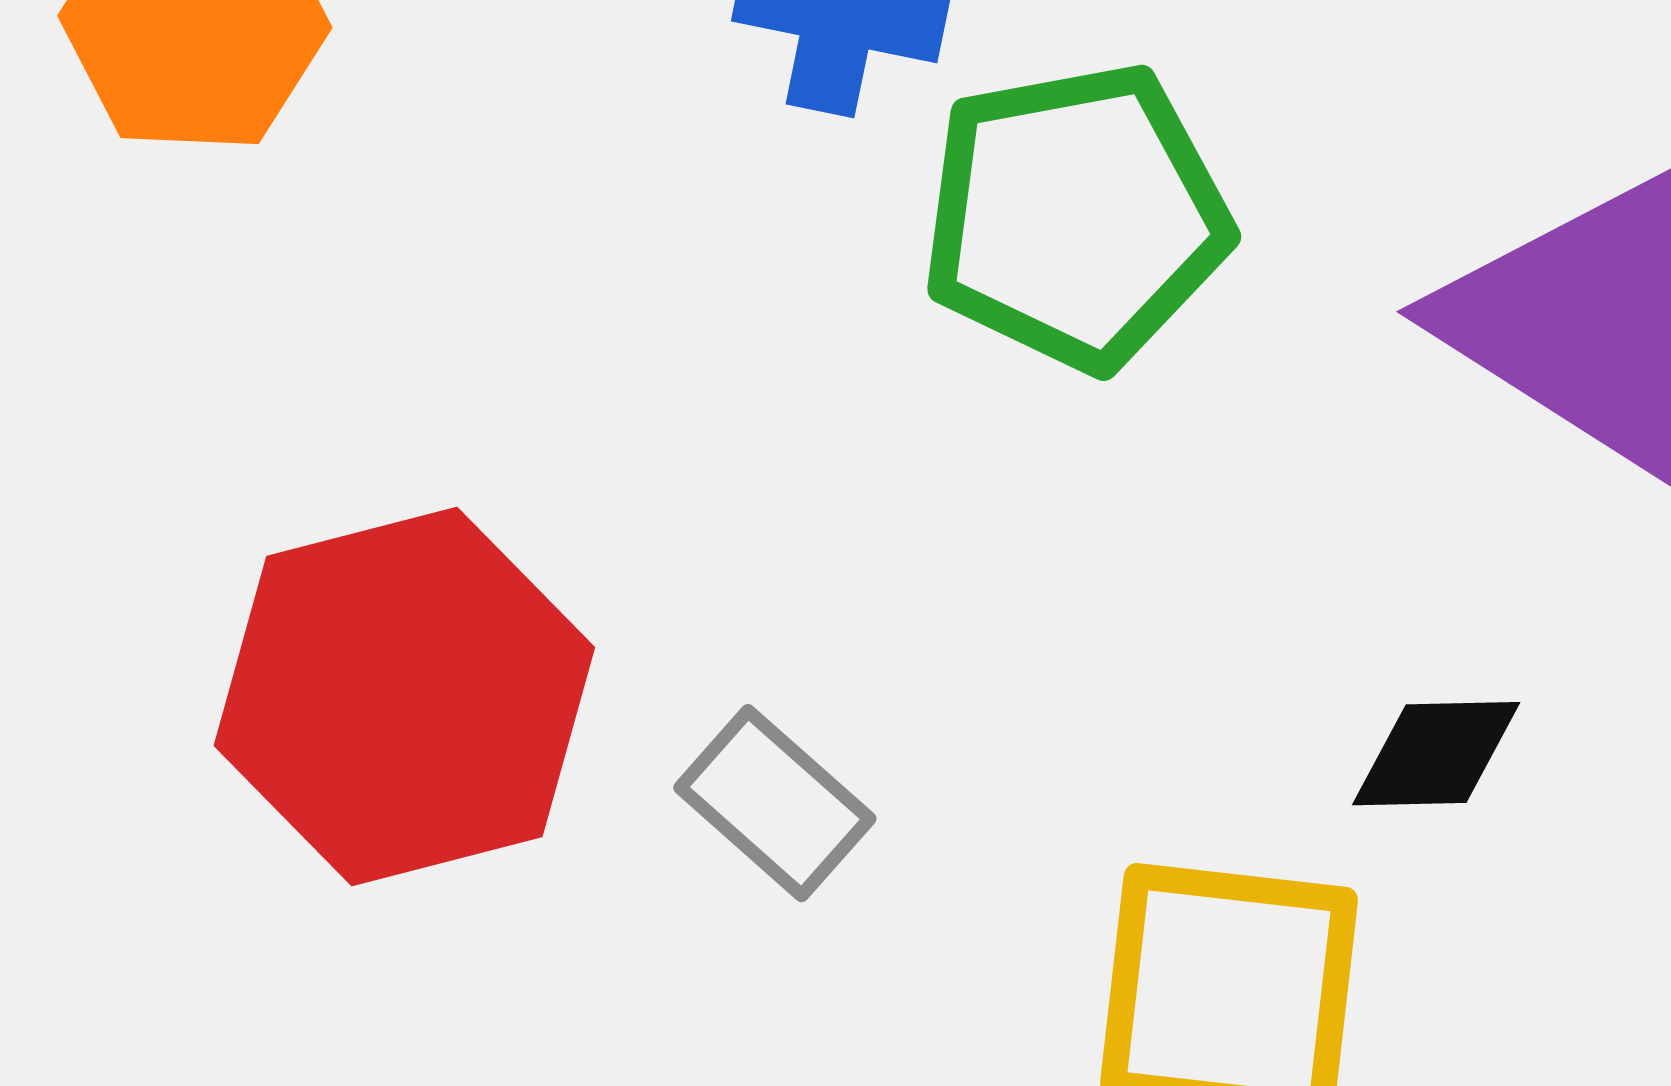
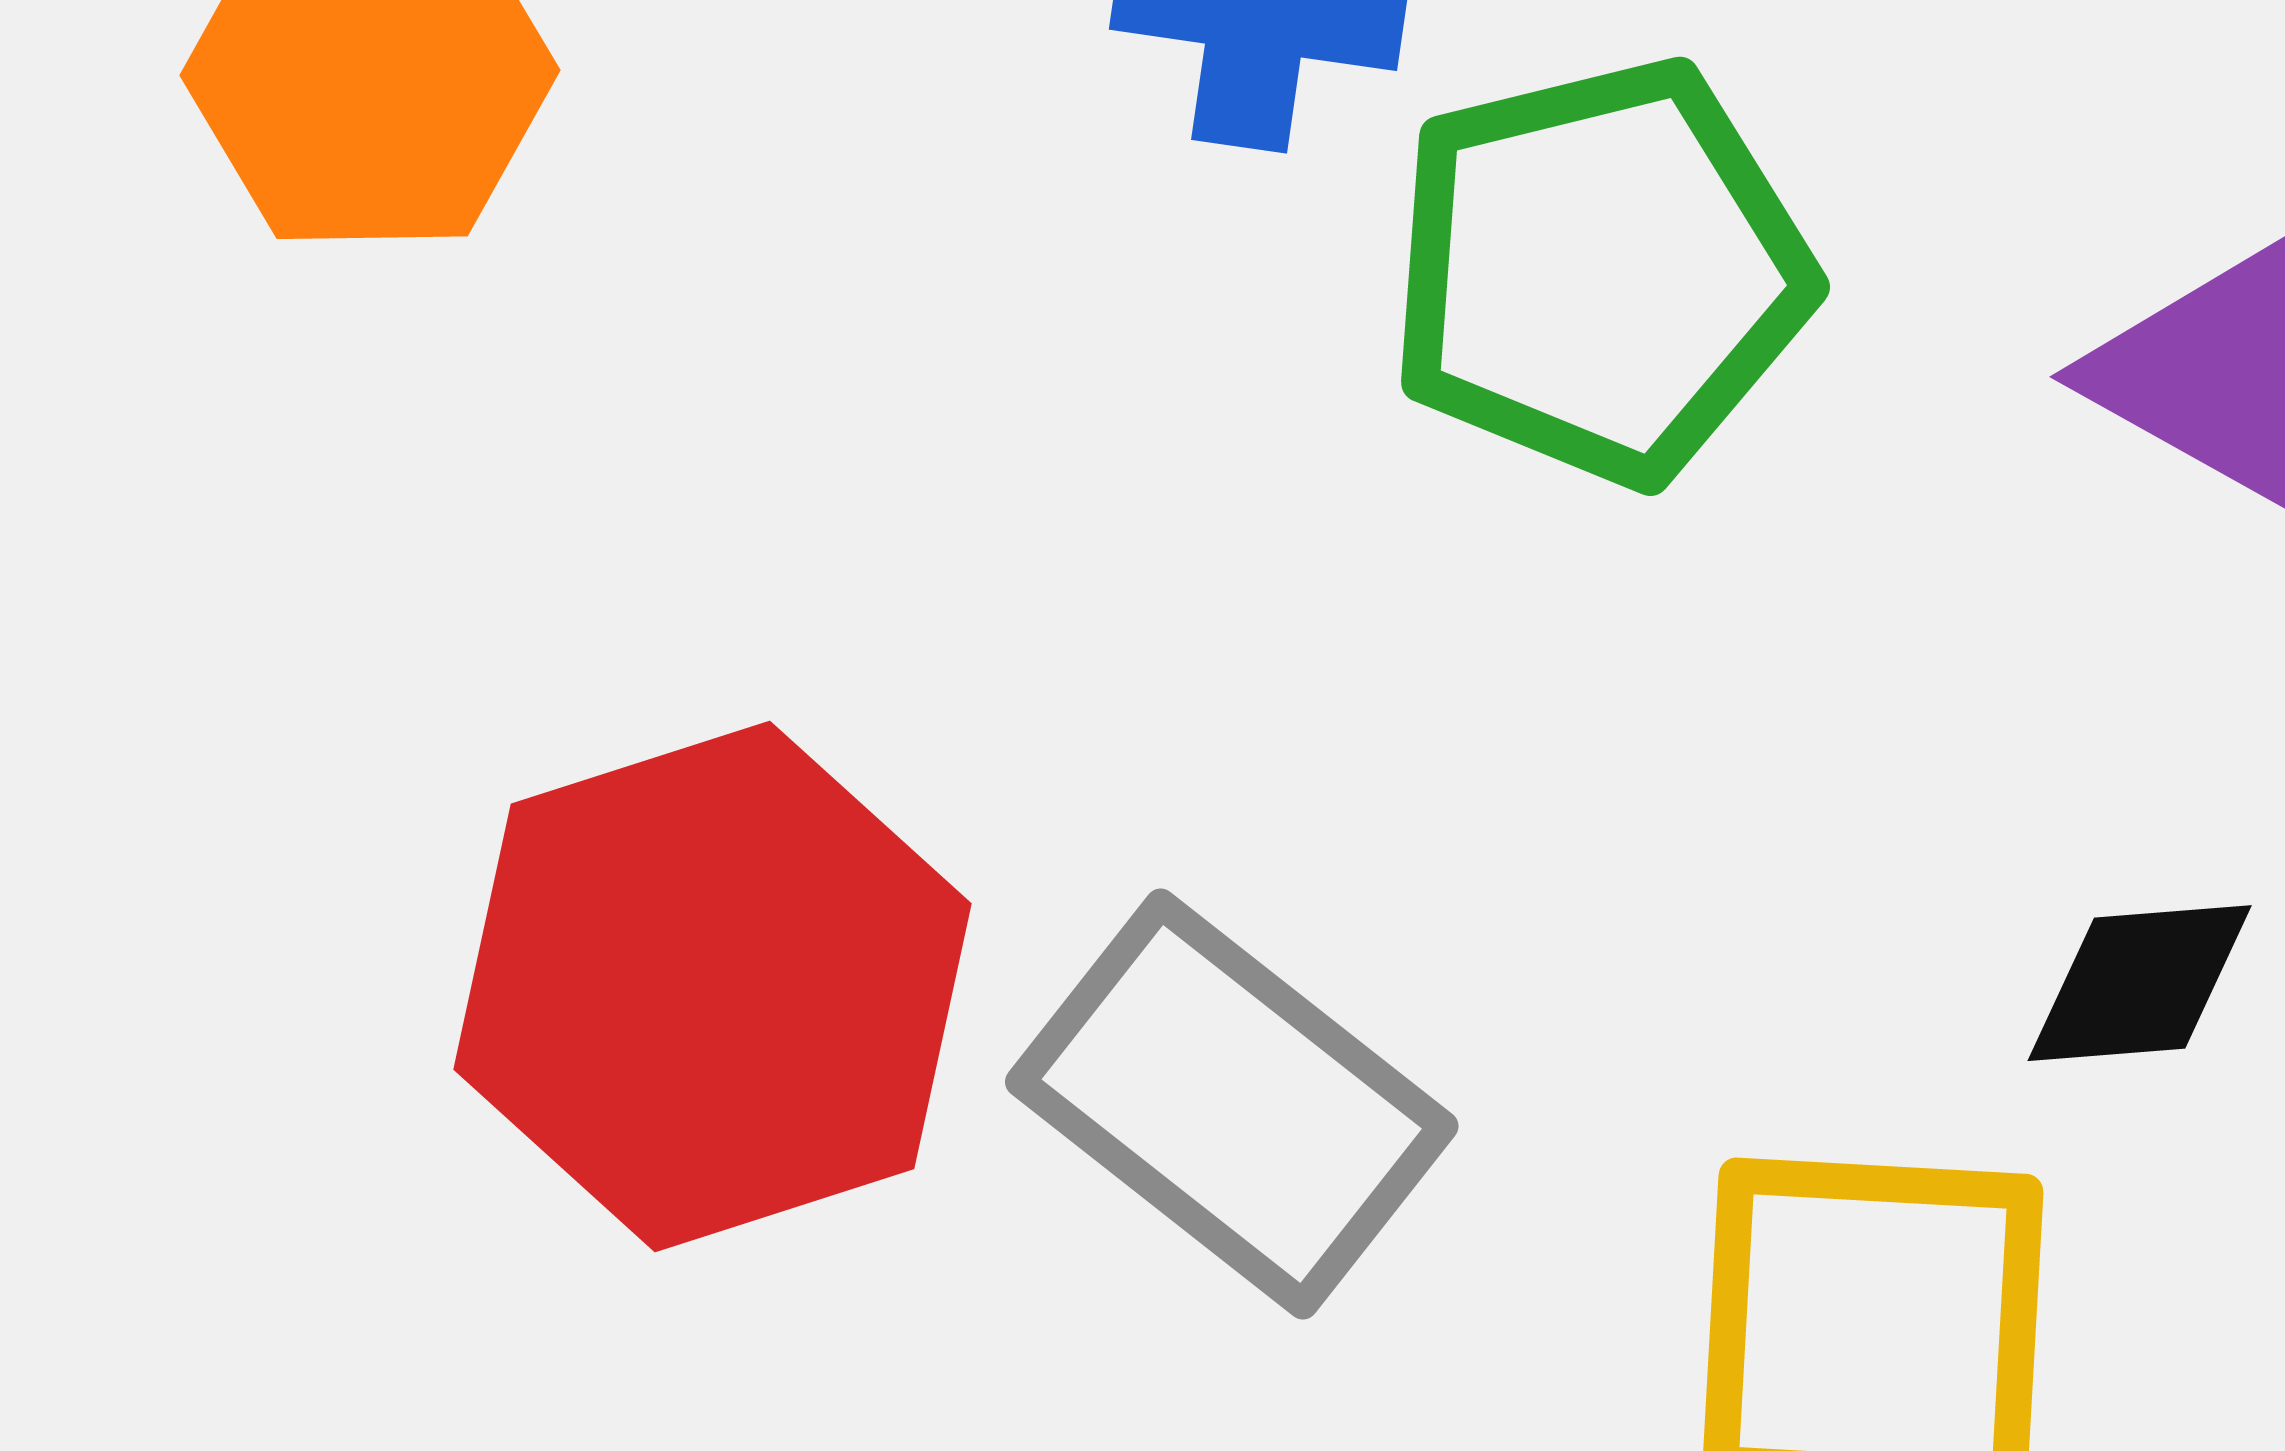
gray rectangle: (775, 803) -> (1232, 1104), size x1.6

